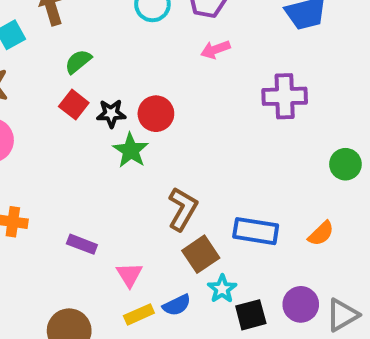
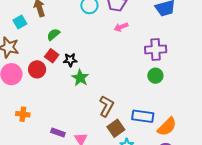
red circle: (156, 114) -> (37, 69), moved
green circle: (345, 164) -> (155, 76), moved
orange semicircle: (321, 233) -> (167, 127), moved, size x1.5
purple rectangle: (82, 244) -> (58, 133), moved

